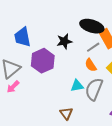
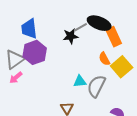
gray line: (93, 47) -> (81, 27), moved
purple hexagon: (43, 61) -> (35, 52), moved
orange semicircle: (91, 65) -> (104, 59), moved

